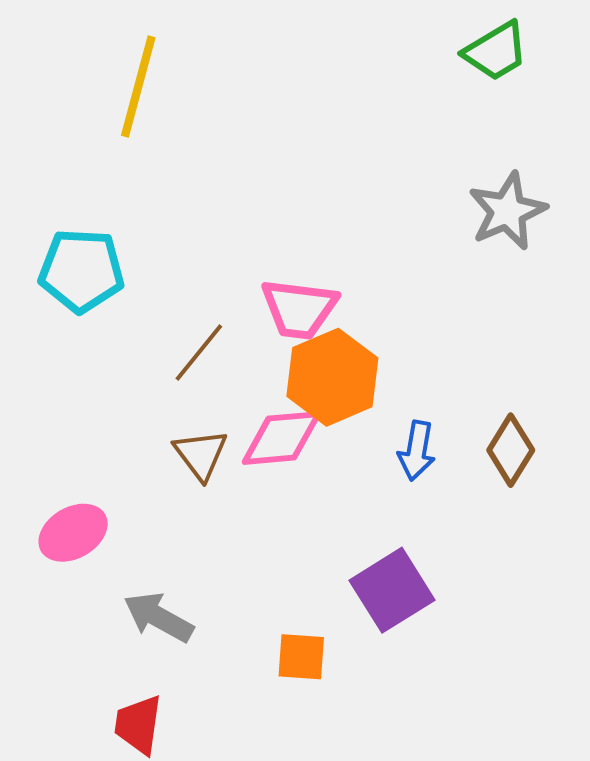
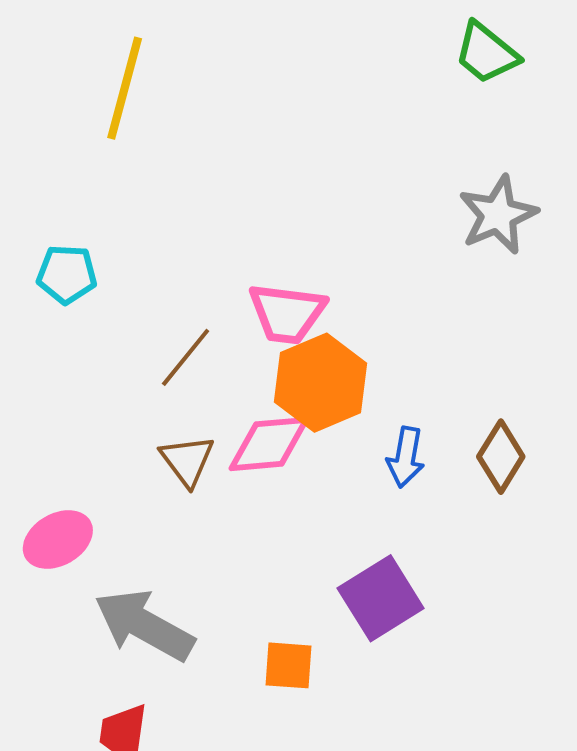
green trapezoid: (496, 51) -> (486, 53), turned 70
cyan pentagon: (81, 271) -> (67, 274), size x0.7
gray arrow: (159, 617) -> (144, 625), size x1.4

